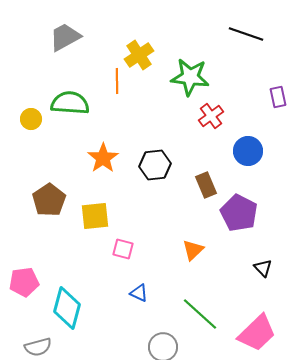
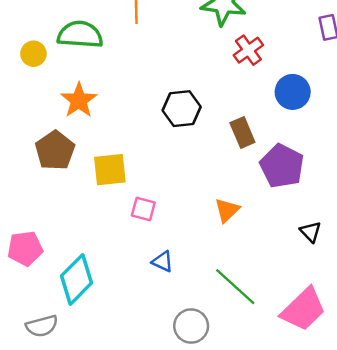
orange star: (103, 158) -> (79, 100), moved
cyan diamond: (67, 308) -> (76, 279), turned 30

